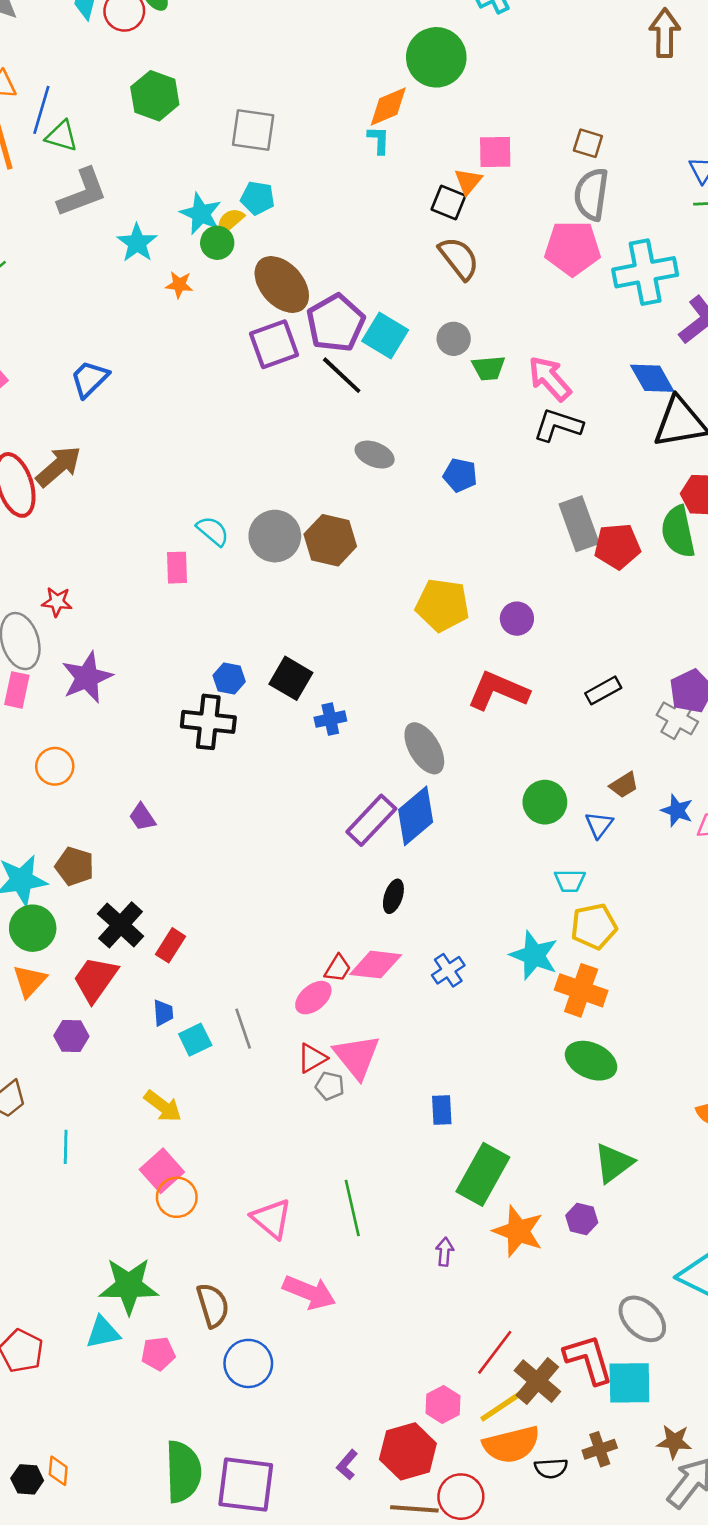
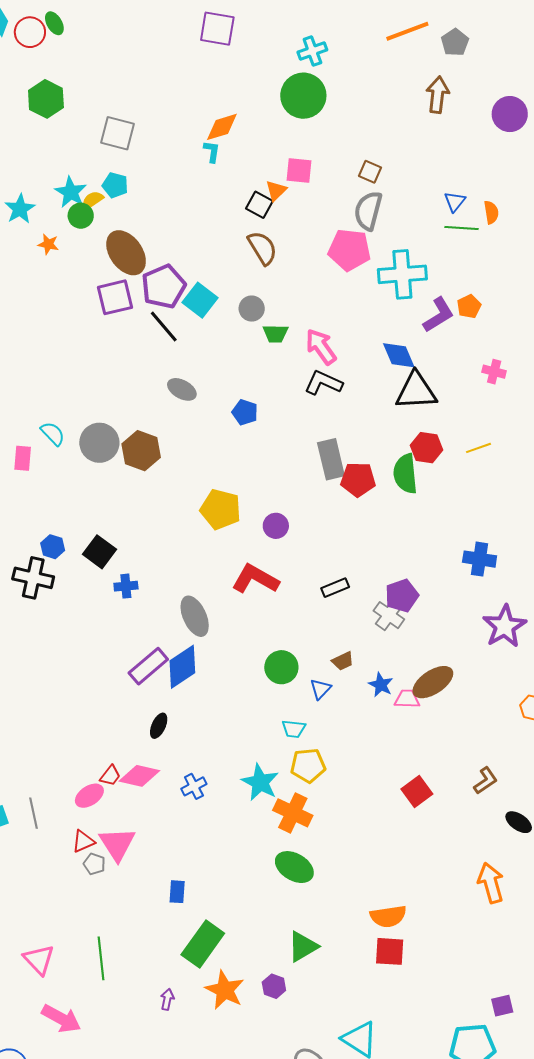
green circle: (436, 57) -> (303, 96), moved

